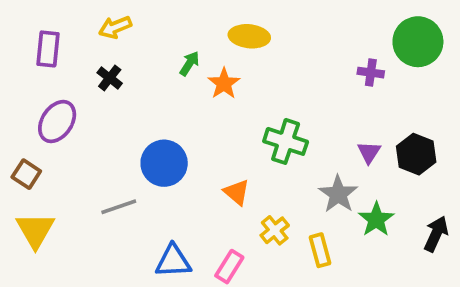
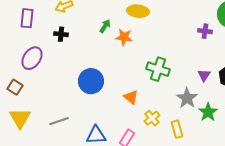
black cross: (110, 78) -> (61, 34), turned -32
orange star: (224, 83) -> (124, 37), turned -30
gray line: (119, 207) -> (59, 121), moved

